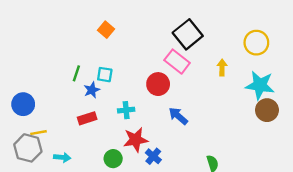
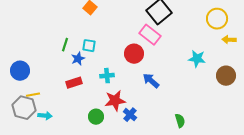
yellow arrow: (222, 67) -> (229, 40), moved, turned -88
cyan star: (260, 85) -> (197, 59), moved, size x0.7
cyan arrow: (62, 157) -> (45, 116), moved

